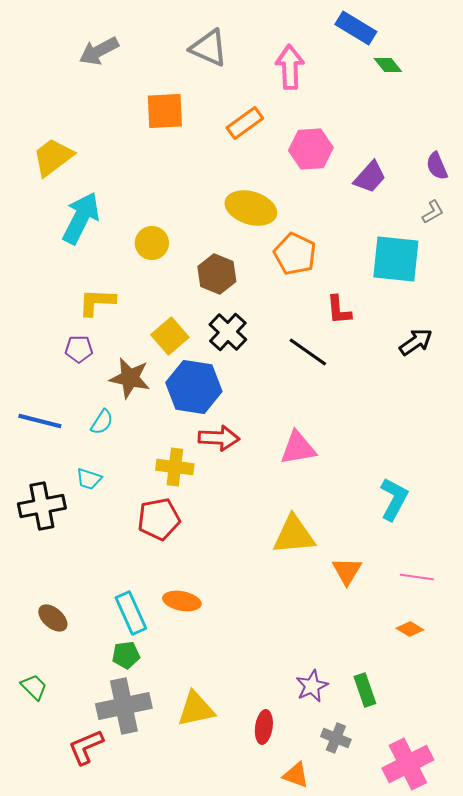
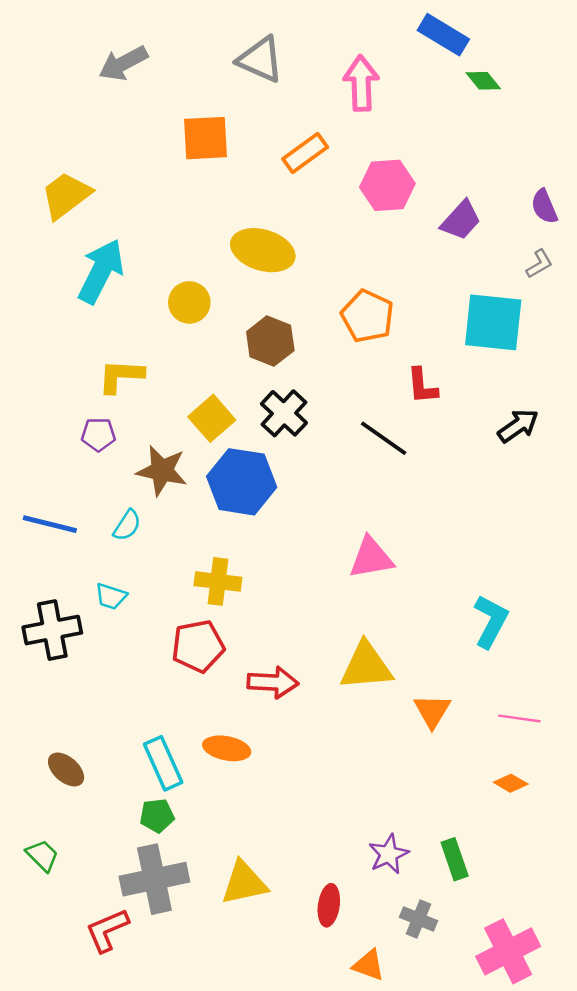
yellow ellipse: (251, 208) -> (263, 250), moved
red arrow: (219, 438) -> (273, 682), moved

